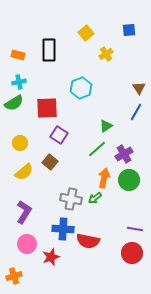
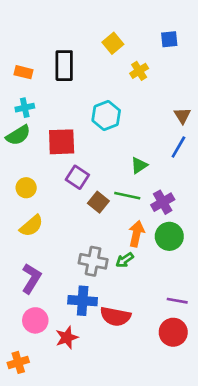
green line: (97, 149) -> (127, 196), turned 54
brown square: (50, 162) -> (98, 202), moved

